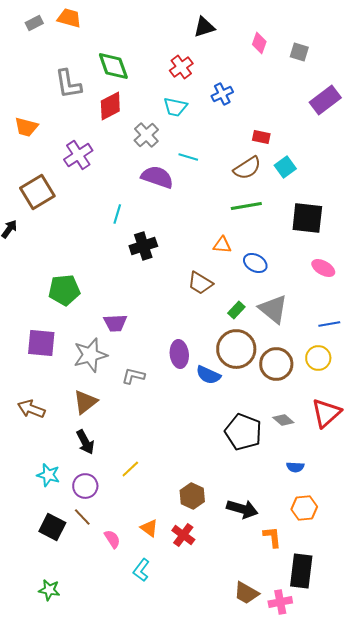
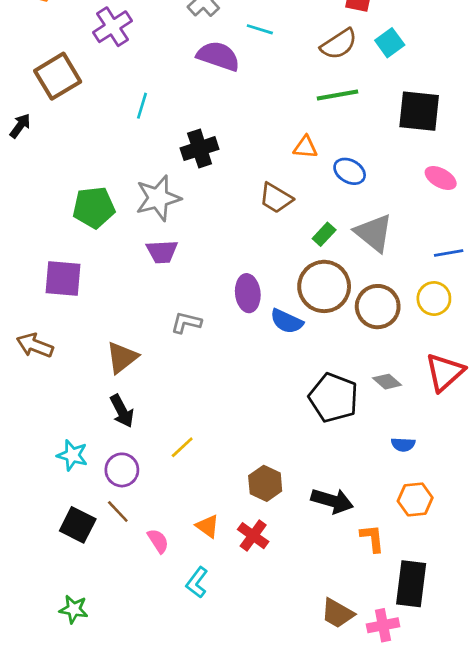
cyan line: (117, 214) -> (142, 106), moved
gray star: (90, 355) -> (158, 198), moved
brown arrow: (31, 409) -> (35, 345), moved

